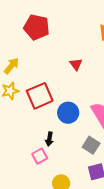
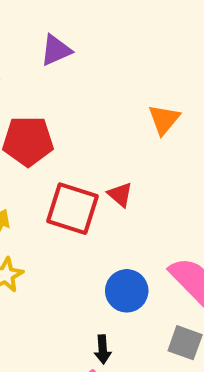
red square: (40, 96) -> (72, 209), moved, turned -36

